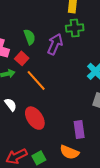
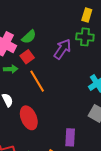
green semicircle: (30, 37) -> (29, 37), moved, turned 56

